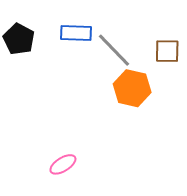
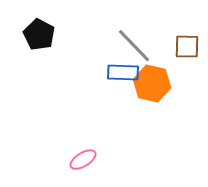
blue rectangle: (76, 33) -> (123, 73), moved

